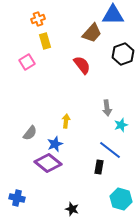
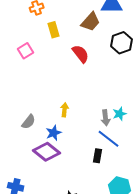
yellow rectangle: (45, 41) -> (54, 30), moved
gray arrow: (107, 108) -> (106, 118), moved

